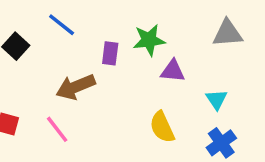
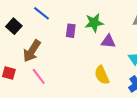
brown arrow: (76, 87) -> (32, 51), moved, turned -35

